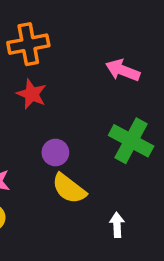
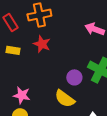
purple circle: (55, 152) -> (74, 77), moved

